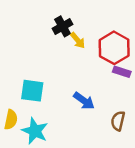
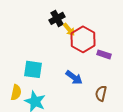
red hexagon: (114, 48) -> (83, 39), moved

